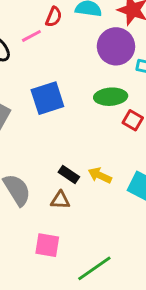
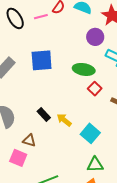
purple circle: (116, 46) -> (95, 37), size x0.7
brown triangle: (60, 200) -> (29, 140), moved

